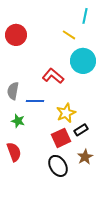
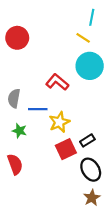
yellow line: (69, 35) -> (83, 38), moved
yellow star: (66, 113) -> (59, 122), moved
brown star: (85, 157) -> (92, 198), moved
black ellipse: (58, 166) -> (91, 170), moved

